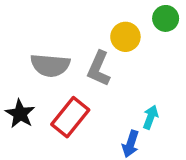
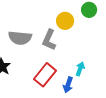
red rectangle: (70, 117) -> (45, 75), moved

